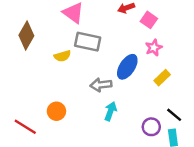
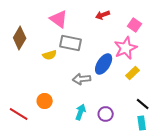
pink square: (149, 20) -> (135, 25), moved
pink star: (154, 48) -> (126, 48), size x1.6
cyan arrow: (110, 111) -> (81, 112), moved
purple circle: (151, 127) -> (106, 114), moved

